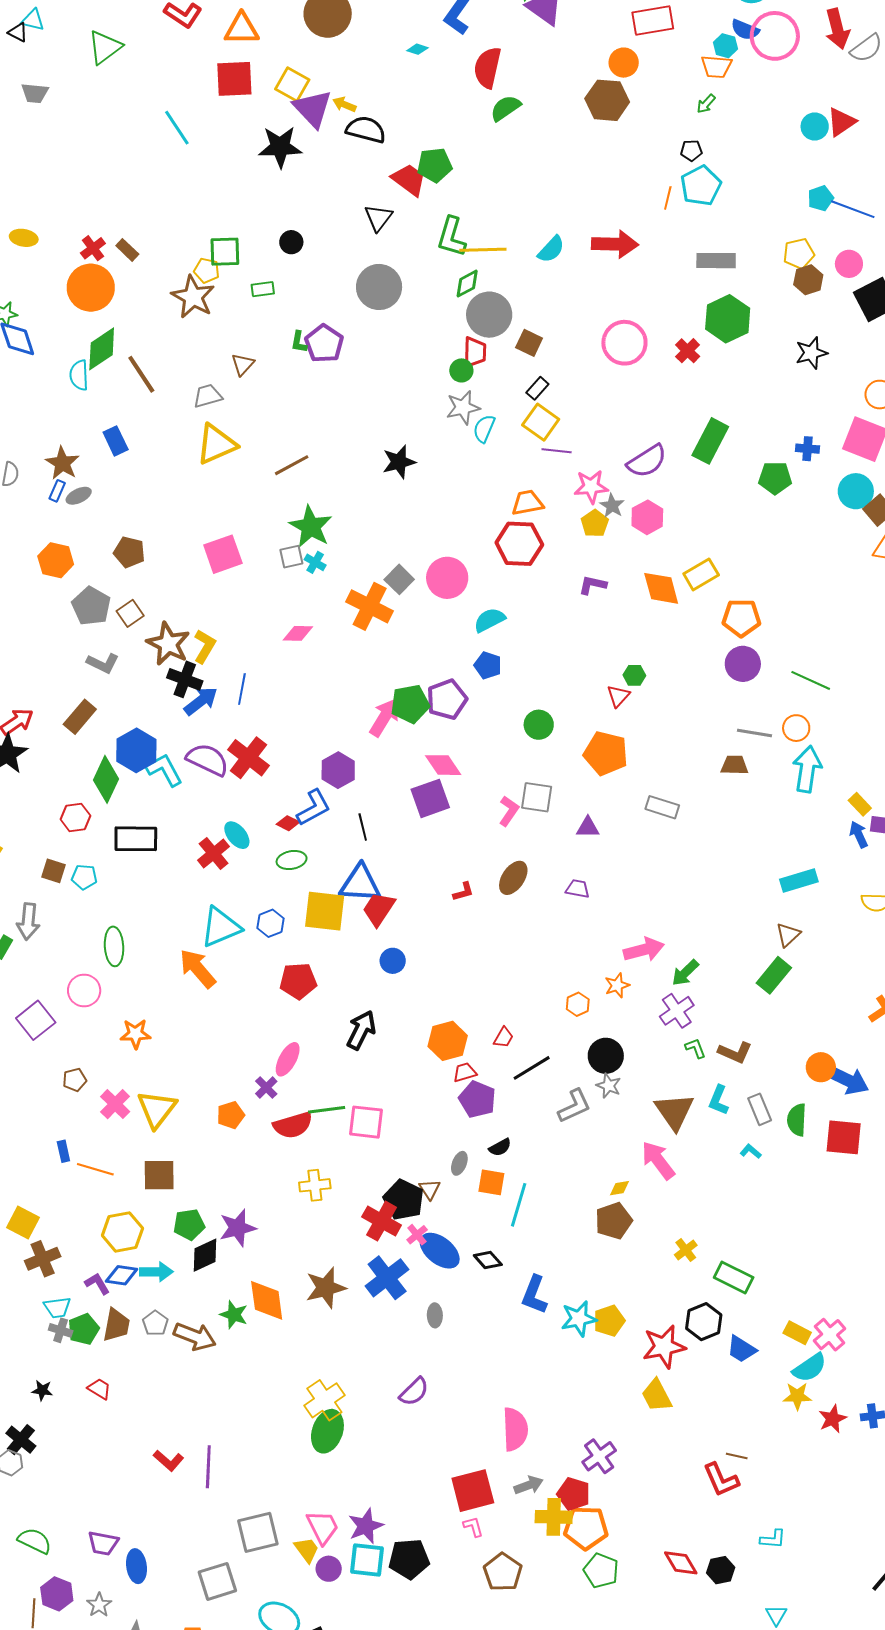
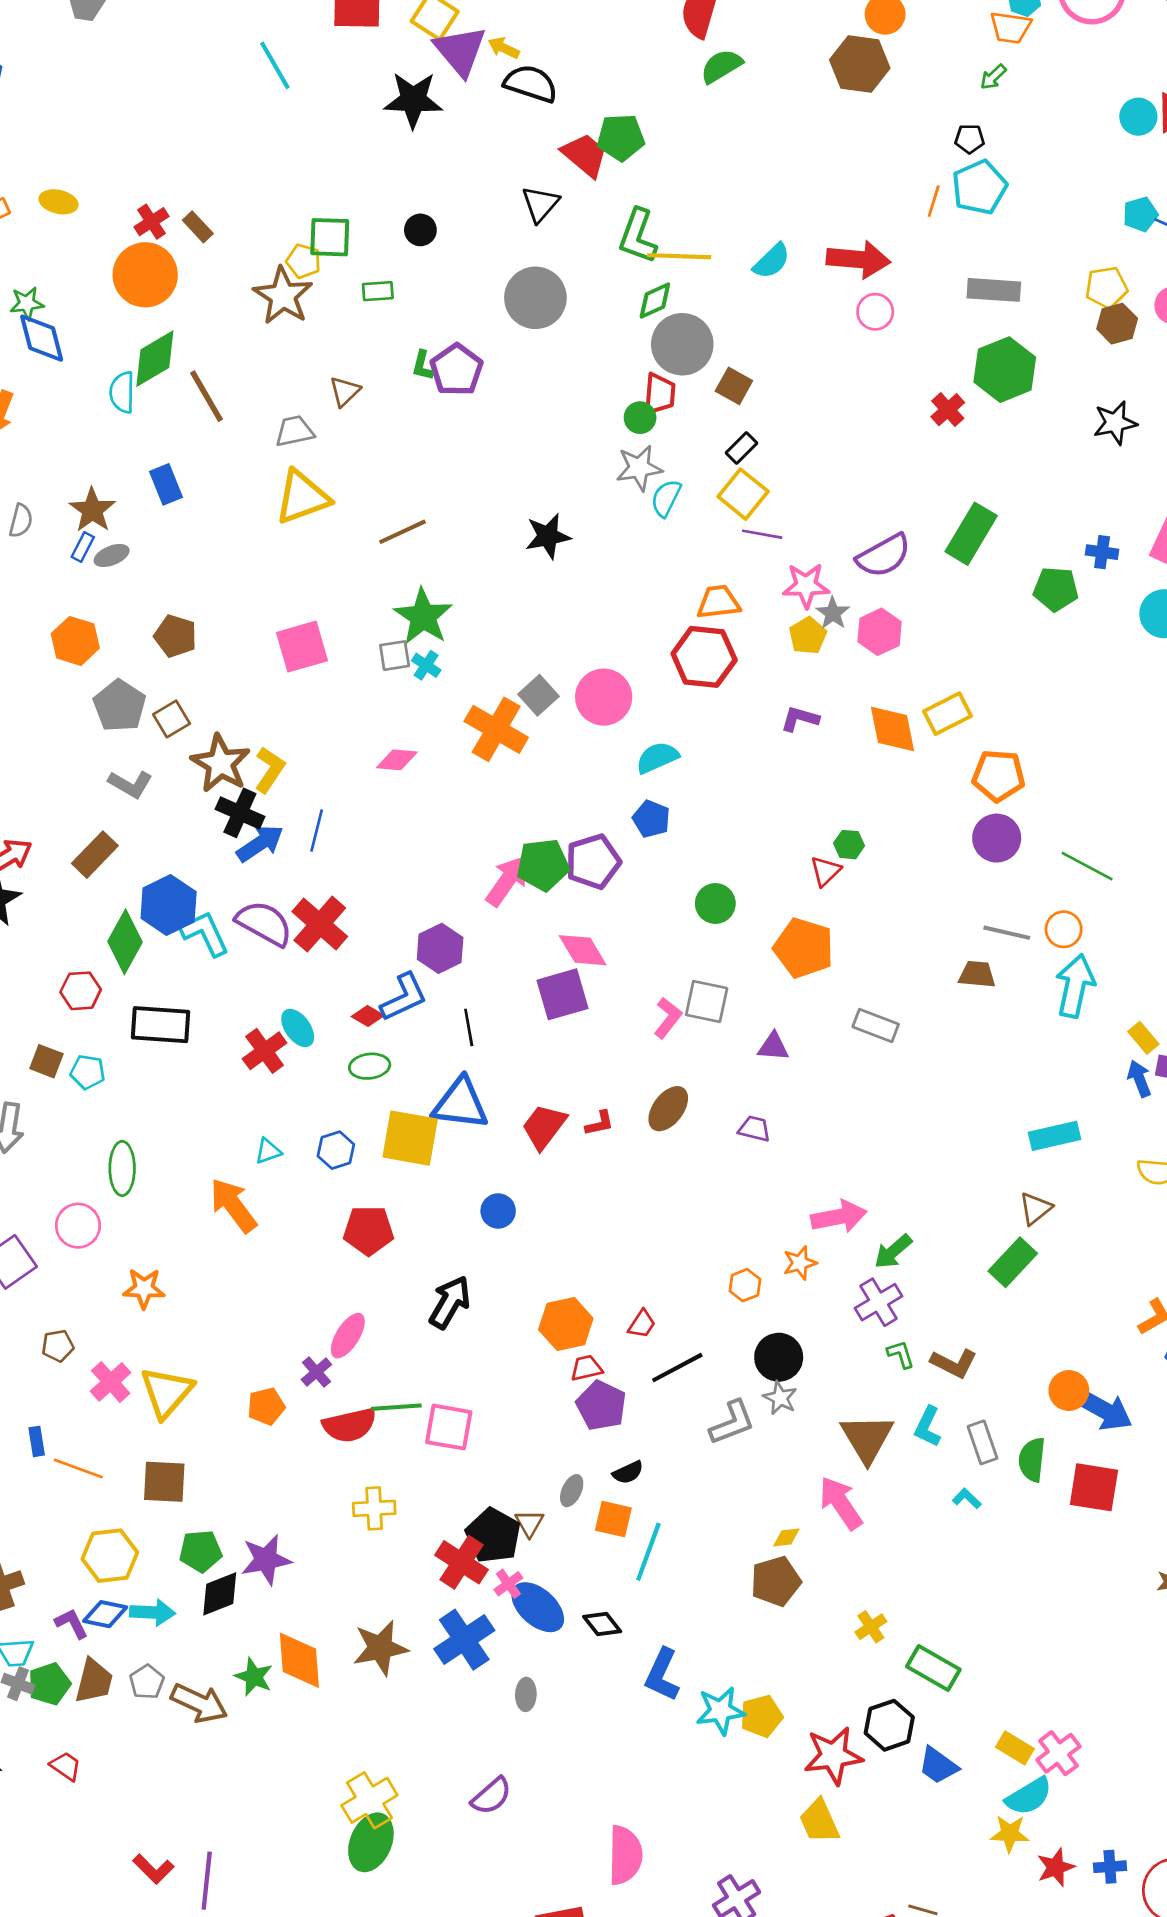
pink circle: (624, 343) -> (875, 312), moved, size x0.6
red trapezoid: (379, 909) -> (544, 1127), moved
cyan triangle: (221, 927) -> (268, 1151), size x0.5

